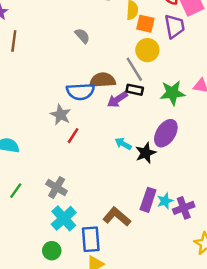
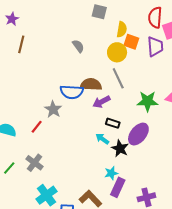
yellow circle: (147, 50) -> (117, 52), moved
black rectangle: (135, 90) -> (113, 123), moved
red line: (73, 136) -> (37, 127), moved
black star: (146, 153) -> (120, 148), turned -30
gray cross: (57, 188) -> (34, 163), moved
cyan star: (165, 201) -> (111, 173), moved

